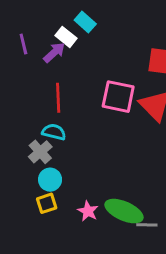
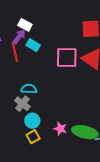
cyan rectangle: (85, 22) -> (33, 45), moved
red line: (58, 98) -> (15, 52), moved
pink star: (88, 211) -> (60, 129), moved

